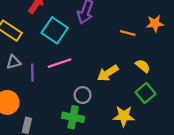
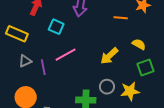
cyan square: (55, 30) -> (56, 27), size x0.7
green square: (146, 93) -> (146, 68), turned 30
gray circle: (83, 95) -> (107, 87), moved

